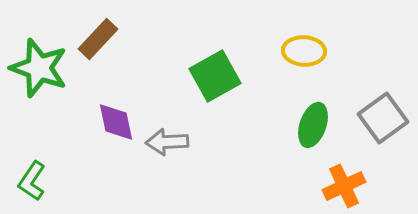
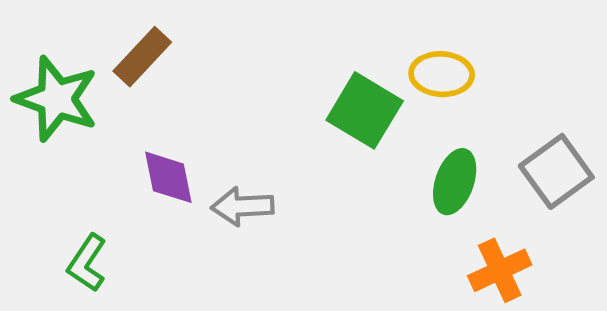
green square: (215, 76) -> (365, 110), moved, turned -30
green L-shape: (32, 181) -> (87, 263), moved

